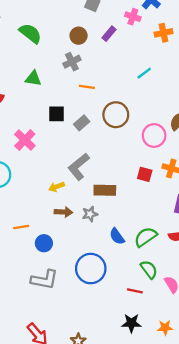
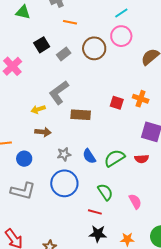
black square: (56, 114) -> (42, 45), turned -35
pink circle: (154, 136) -> (121, 36), moved
gray star: (90, 214) -> (64, 154), moved
green semicircle: (149, 269) -> (105, 192), moved
red line: (135, 291) -> (95, 212), moved

